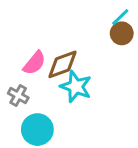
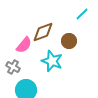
brown circle: (122, 33) -> (69, 41), moved
brown diamond: (63, 64) -> (43, 32), moved

